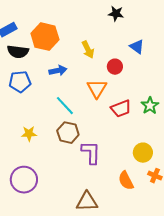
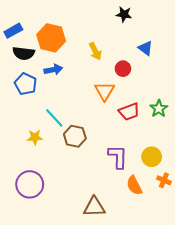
blue arrow: (58, 71) -> (53, 70), moved
blue pentagon: (20, 82) -> (26, 84), turned 30
cyan line: (65, 106) -> (54, 118), moved
purple L-shape: (91, 153) -> (118, 157), moved

